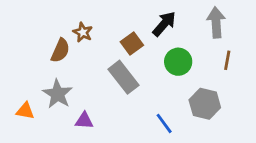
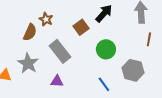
green circle: (178, 62) -> (106, 49), moved
gray rectangle: (123, 77) -> (60, 51), moved
purple triangle: (84, 121) -> (57, 81), moved

